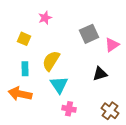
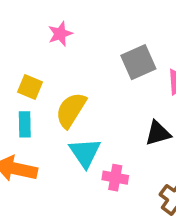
yellow square: (24, 39) -> (30, 87), moved
pink cross: (69, 109) -> (115, 178), moved

